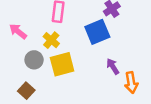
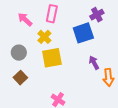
pink arrow: (18, 31) -> (25, 19), moved
gray circle: (34, 60) -> (19, 53), moved

